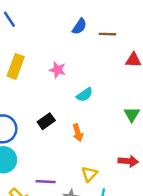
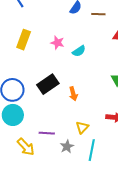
cyan semicircle: (85, 95) -> (79, 51), moved
black rectangle: (46, 121) -> (48, 84), size x1.5

